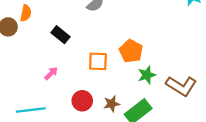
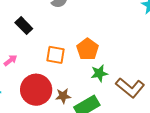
red circle: (82, 101) -> (36, 90), size x1.6

